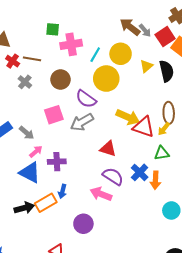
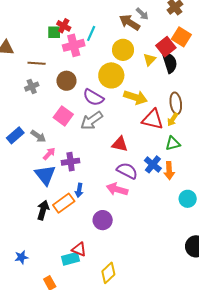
gray arrow: (145, 31) -> (142, 14), moved
red square: (165, 37) -> (166, 47), moved
cyan line: (95, 55) -> (91, 33), moved
red cross: (13, 61) -> (64, 26), moved
gray cross: (25, 82) -> (32, 87), turned 32
pink square: (54, 115) -> (63, 116), turned -30
yellow arrow: (128, 117) -> (135, 97), moved
blue triangle: (30, 173) -> (45, 175), turned 30
black arrow: (24, 208) -> (43, 210), turned -54

